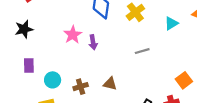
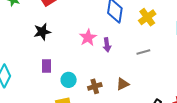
gray line: (142, 51) -> (143, 52), moved
brown triangle: (110, 84) -> (123, 84), turned -40

